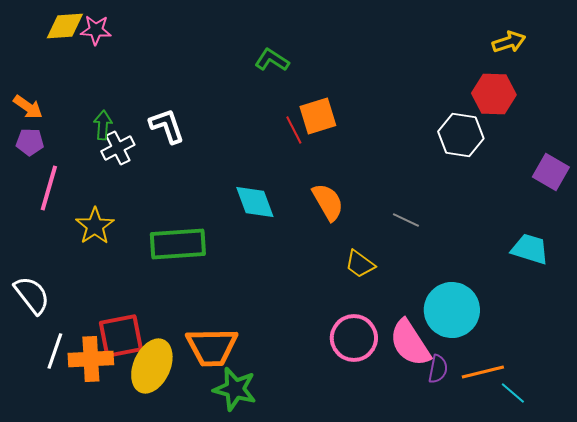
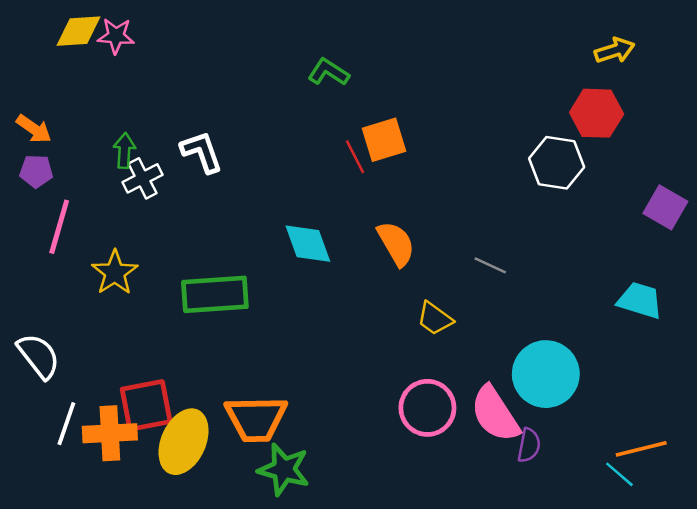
orange line: (483, 372) -> (641, 449), moved

